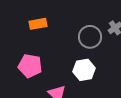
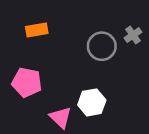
white hexagon: (84, 70) -> (92, 102), moved

